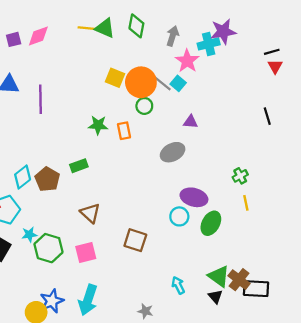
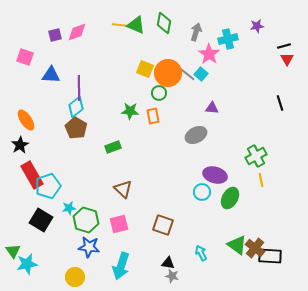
purple star: (223, 32) -> (257, 26), moved, size x0.6
green circle: (144, 106) -> (159, 93), moved
green cross: (240, 176) -> (256, 156), size x1.5
cyan diamond: (23, 177) -> (76, 107), moved
brown pentagon: (47, 179) -> (76, 128), moved
brown square: (135, 240) -> (163, 225), moved
black triangle: (215, 297) -> (168, 263), moved, turned -40
blue star: (52, 301) -> (89, 247), moved, turned 30

